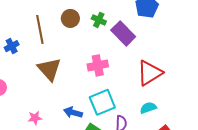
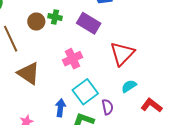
green cross: (99, 20) -> (55, 17), moved
blue arrow: (73, 112) -> (60, 108), turned 96

